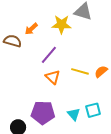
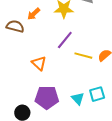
purple line: (49, 55) -> (65, 40), moved
orange triangle: (53, 77) -> (39, 63), moved

